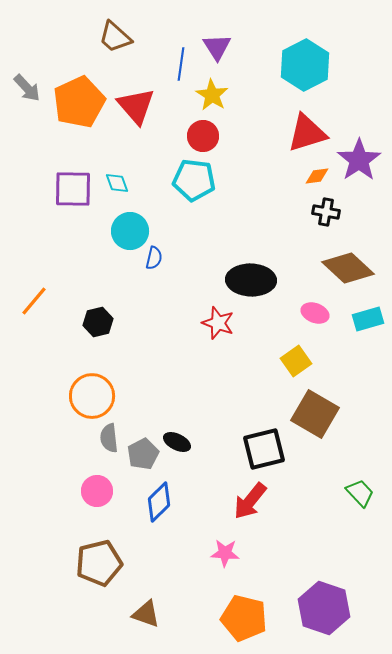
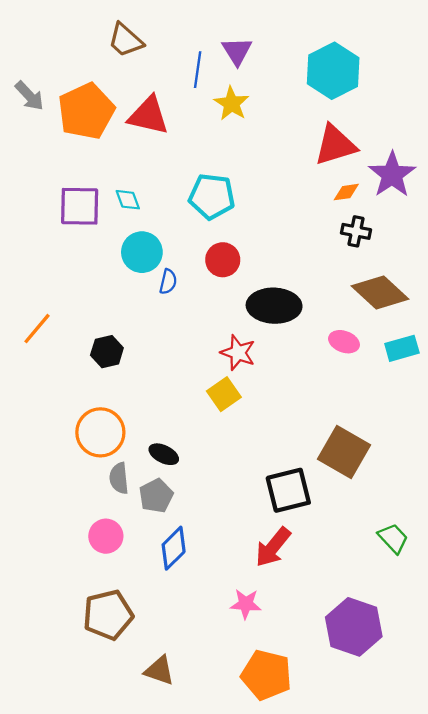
red triangle: (136, 106) -> (148, 116), turned -36
red circle: (203, 136) -> (223, 260), moved
yellow square: (296, 361) -> (224, 394), moved
black ellipse: (177, 442) -> (164, 454), moved
purple hexagon: (324, 608) -> (354, 627), moved

